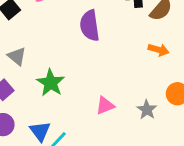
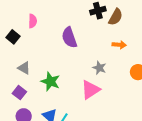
pink triangle: (105, 106) -> (90, 90), size x1.5
gray star: (147, 110) -> (99, 68), moved

